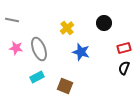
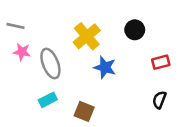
yellow cross: (67, 28) -> (87, 36), size x1.5
pink star: (16, 48) -> (22, 52), moved
black semicircle: (124, 68) -> (159, 100), moved

